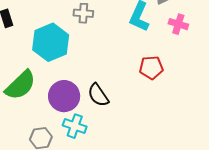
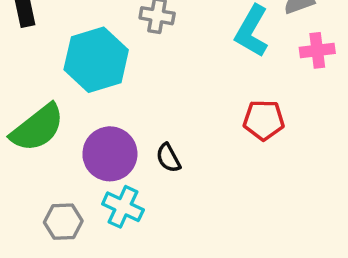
pink cross: (178, 24) -> (317, 50), turned -30
black semicircle: (98, 95) -> (168, 158), size x0.7

